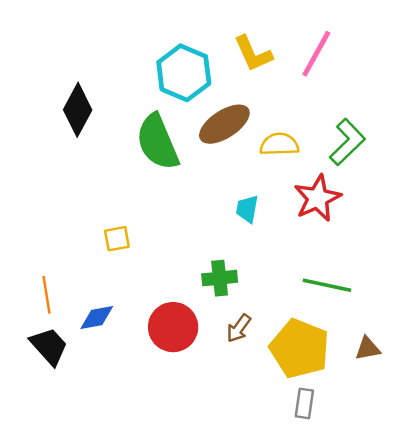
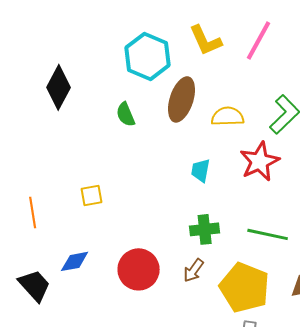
brown ellipse: (224, 124) -> (182, 99), turned -39
green semicircle: (158, 142) -> (126, 114), size x0.5
green cross: (220, 278) -> (205, 229), moved
orange line: (47, 295) -> (33, 212), moved

